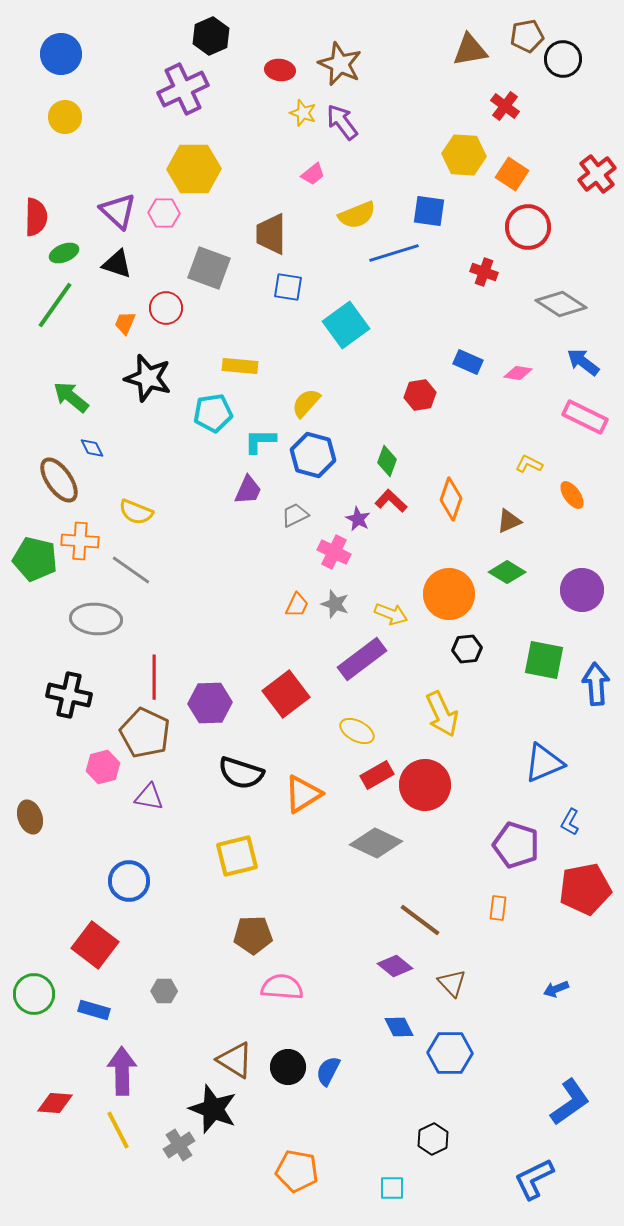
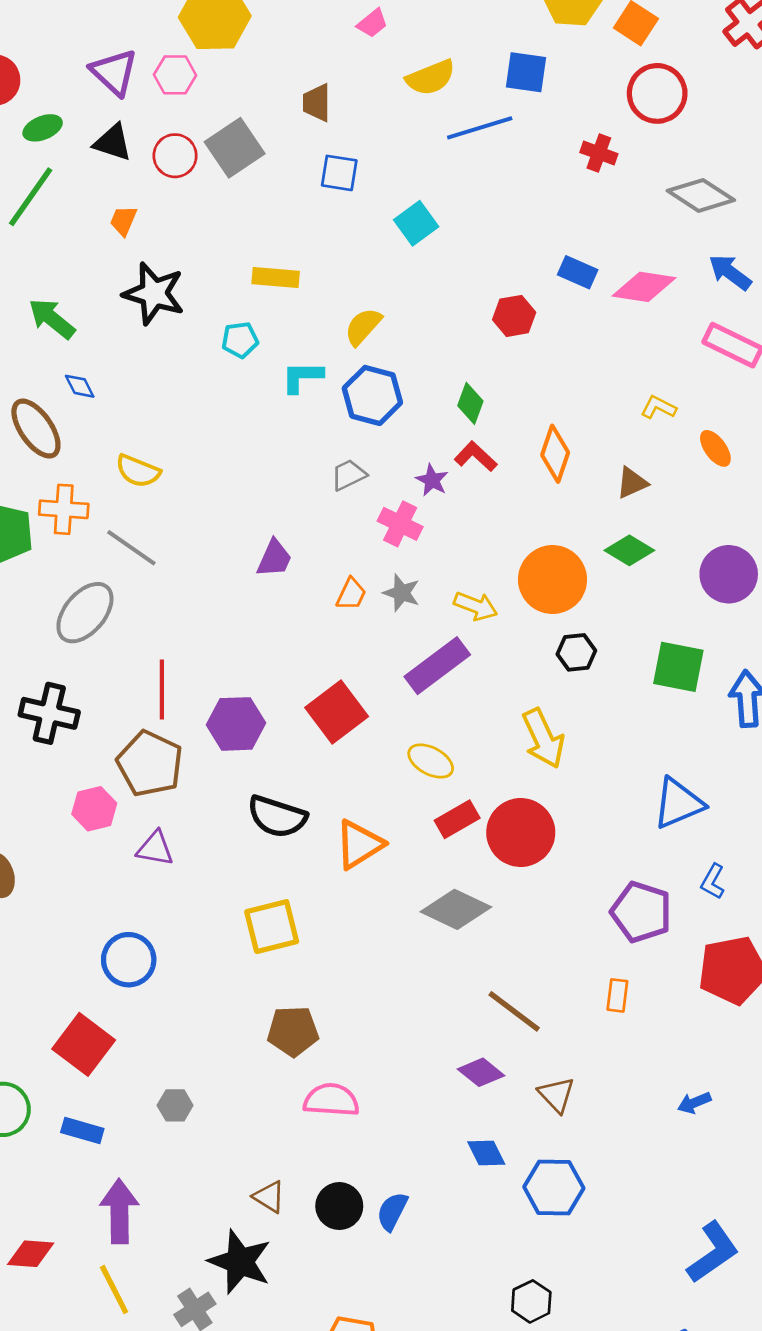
brown trapezoid: (271, 234) -> (317, 103), size x0.7
gray square: (209, 268) -> (235, 148), turned 36
red circle: (166, 308) -> (175, 156), moved
cyan square: (346, 325) -> (416, 223), size x0.7
pink diamond: (518, 373) -> (644, 287), size x1.6
cyan pentagon: (213, 413) -> (240, 340), size x0.7
purple trapezoid: (248, 490) -> (274, 558), moved
gray ellipse: (96, 619) -> (85, 613), turned -54
brown triangle: (235, 1060) -> (269, 1197), size x0.7

